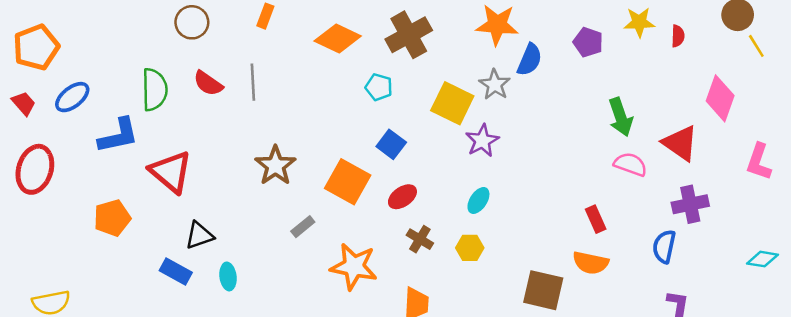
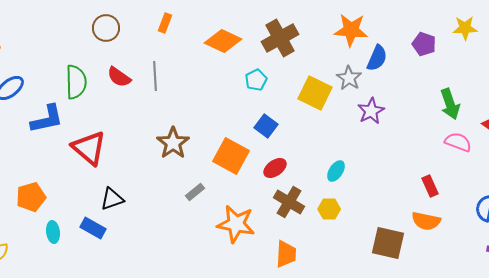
cyan pentagon: (379, 87) -> (256, 80), turned 30
purple star: (482, 141) -> (371, 111), moved
orange pentagon: (112, 218) -> (31, 197), moved
brown cross: (420, 239) -> (289, 202), size x1.4
cyan ellipse: (228, 276) -> (53, 232), moved

